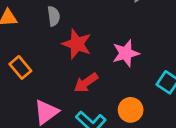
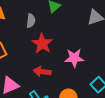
red arrow: (86, 83) -> (42, 72), turned 30

